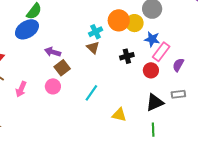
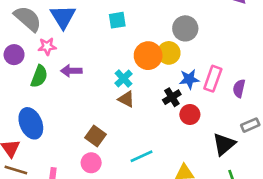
blue ellipse: (27, 29) -> (31, 123), moved, turned -65
blue star: (152, 39) -> (189, 79), moved
purple arrow: (53, 52) -> (71, 71), moved
red circle: (151, 70) -> (190, 115), moved
cyan line: (91, 93) -> (141, 156), turned 48

